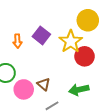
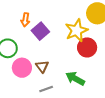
purple square: (41, 35) -> (40, 31), moved
green arrow: (79, 90) -> (75, 79), turned 30

